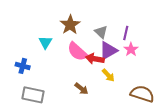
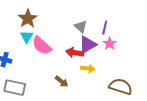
brown star: (70, 25) -> (28, 19), moved
pink semicircle: (77, 52) -> (42, 46), moved
yellow arrow: (108, 75) -> (88, 69), turned -40

